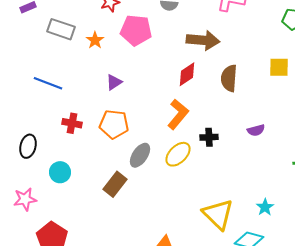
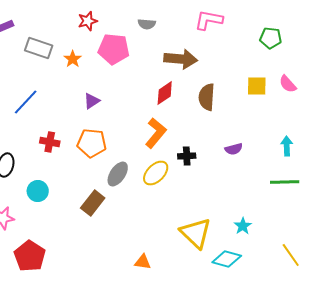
blue line: (48, 83) -> (26, 102), turned -68

